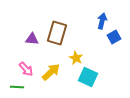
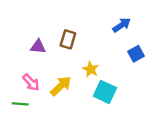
blue arrow: (102, 21) -> (122, 25), turned 42
brown rectangle: (57, 33) -> (68, 39), size x0.7
blue square: (114, 37) -> (136, 54), moved

